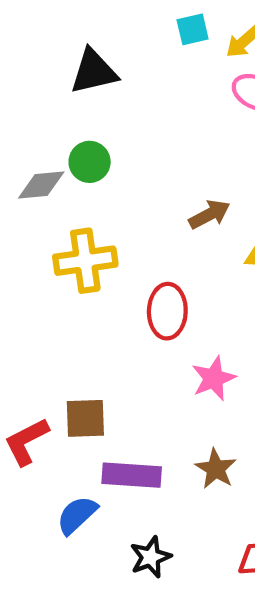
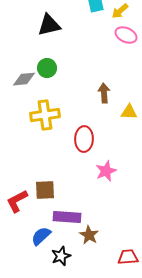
brown arrow: (209, 214) -> (104, 93), turned -66
brown star: (216, 469) -> (89, 235), moved
black star: (150, 557) -> (61, 256), moved

